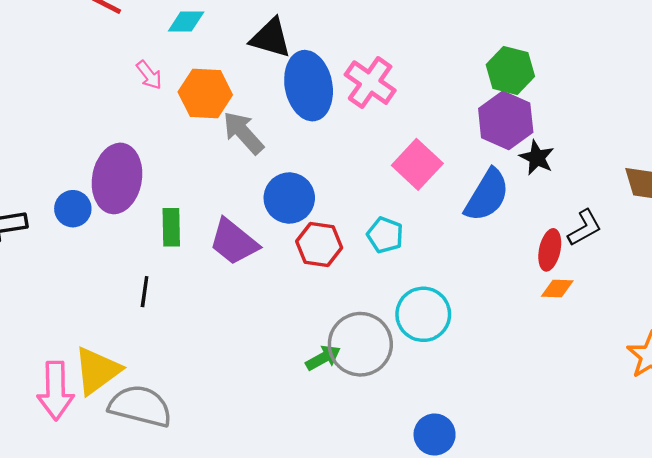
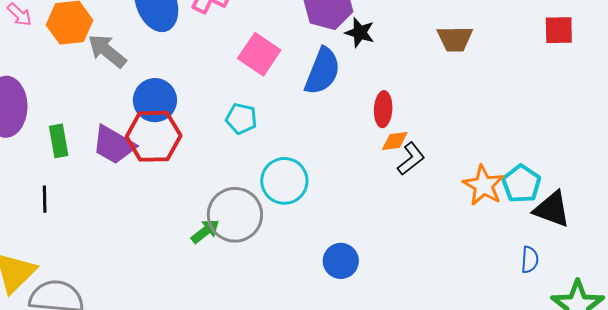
black L-shape: (585, 228) -> (411, 159), moved
red hexagon: (319, 244) -> (154, 136), moved, size x1.4
blue circle: (435, 435) -> (341, 261), moved

